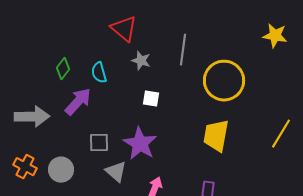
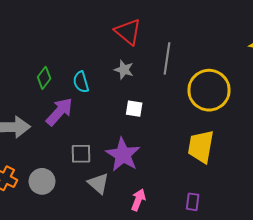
red triangle: (124, 29) -> (128, 32), moved

